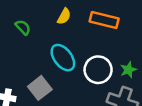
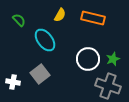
green semicircle: (23, 27) -> (19, 20), moved
cyan ellipse: (63, 58) -> (45, 40), moved

